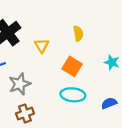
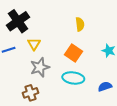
yellow triangle: (42, 46) -> (34, 44), moved
gray star: (20, 84) -> (40, 67), moved

